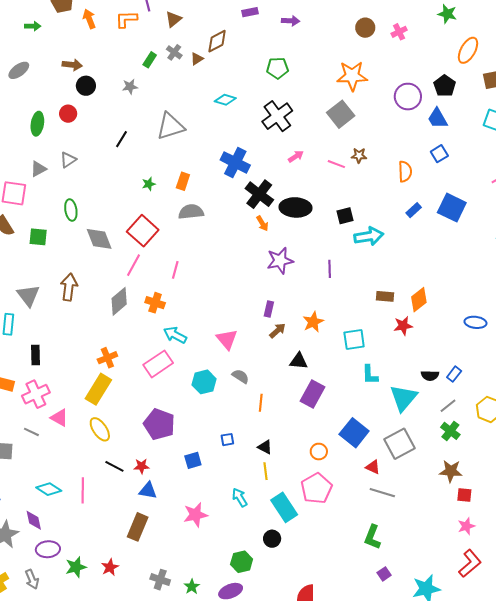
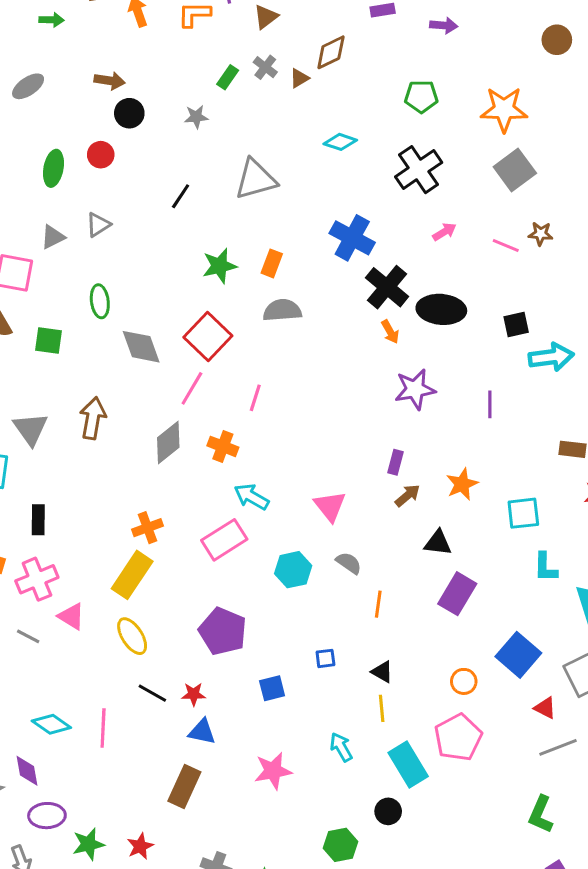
orange star: (352, 76) -> (504, 109), moved
green star: (149, 184) -> (219, 266), size x1.6
gray line: (382, 493) -> (558, 747), turned -40

